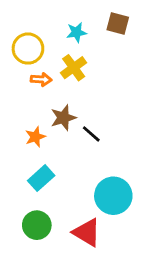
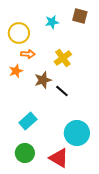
yellow cross: (74, 68) -> (63, 58), moved
orange star: (35, 137) -> (16, 71), moved

